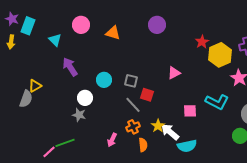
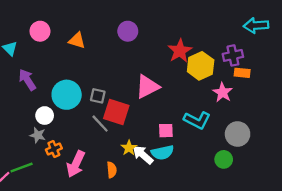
red star: (202, 42) -> (180, 51), size x1.5
pink triangle: (174, 73) -> (147, 87), size x1.6
cyan circle: (104, 80) -> (67, 95), size x1.6
red square: (147, 95) -> (116, 112), size x1.6
orange cross: (133, 127) -> (54, 149), moved
pink arrow: (112, 140) -> (76, 164), size x1.6
cyan semicircle: (187, 146) -> (162, 152), moved

